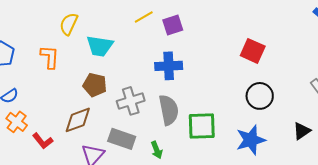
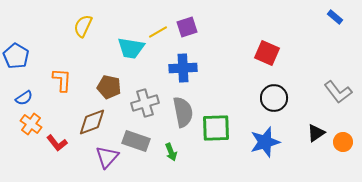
yellow line: (144, 17) -> (158, 32), moved
cyan trapezoid: (100, 46) -> (131, 48), moved
orange L-shape: (50, 57) -> (62, 80), moved

